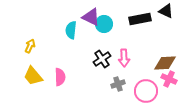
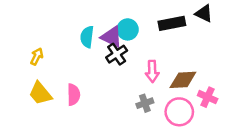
purple triangle: (91, 17) -> (112, 37), moved
black cross: (102, 59) -> (117, 54), moved
brown diamond: (165, 63) -> (183, 80), moved

